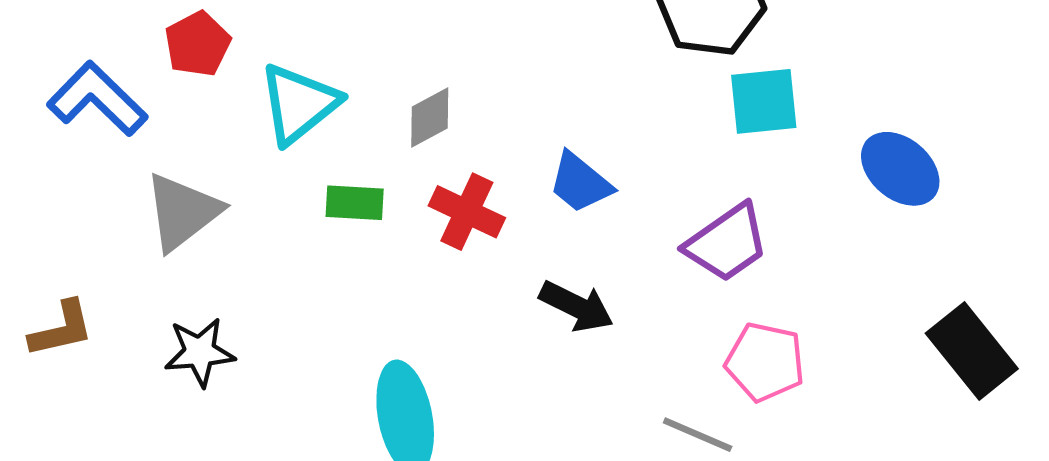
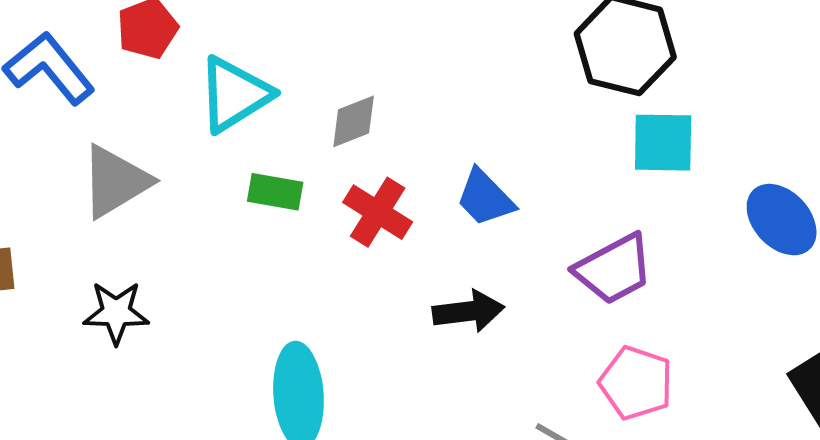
black arrow: (576, 306) -> (468, 311), turned -40

